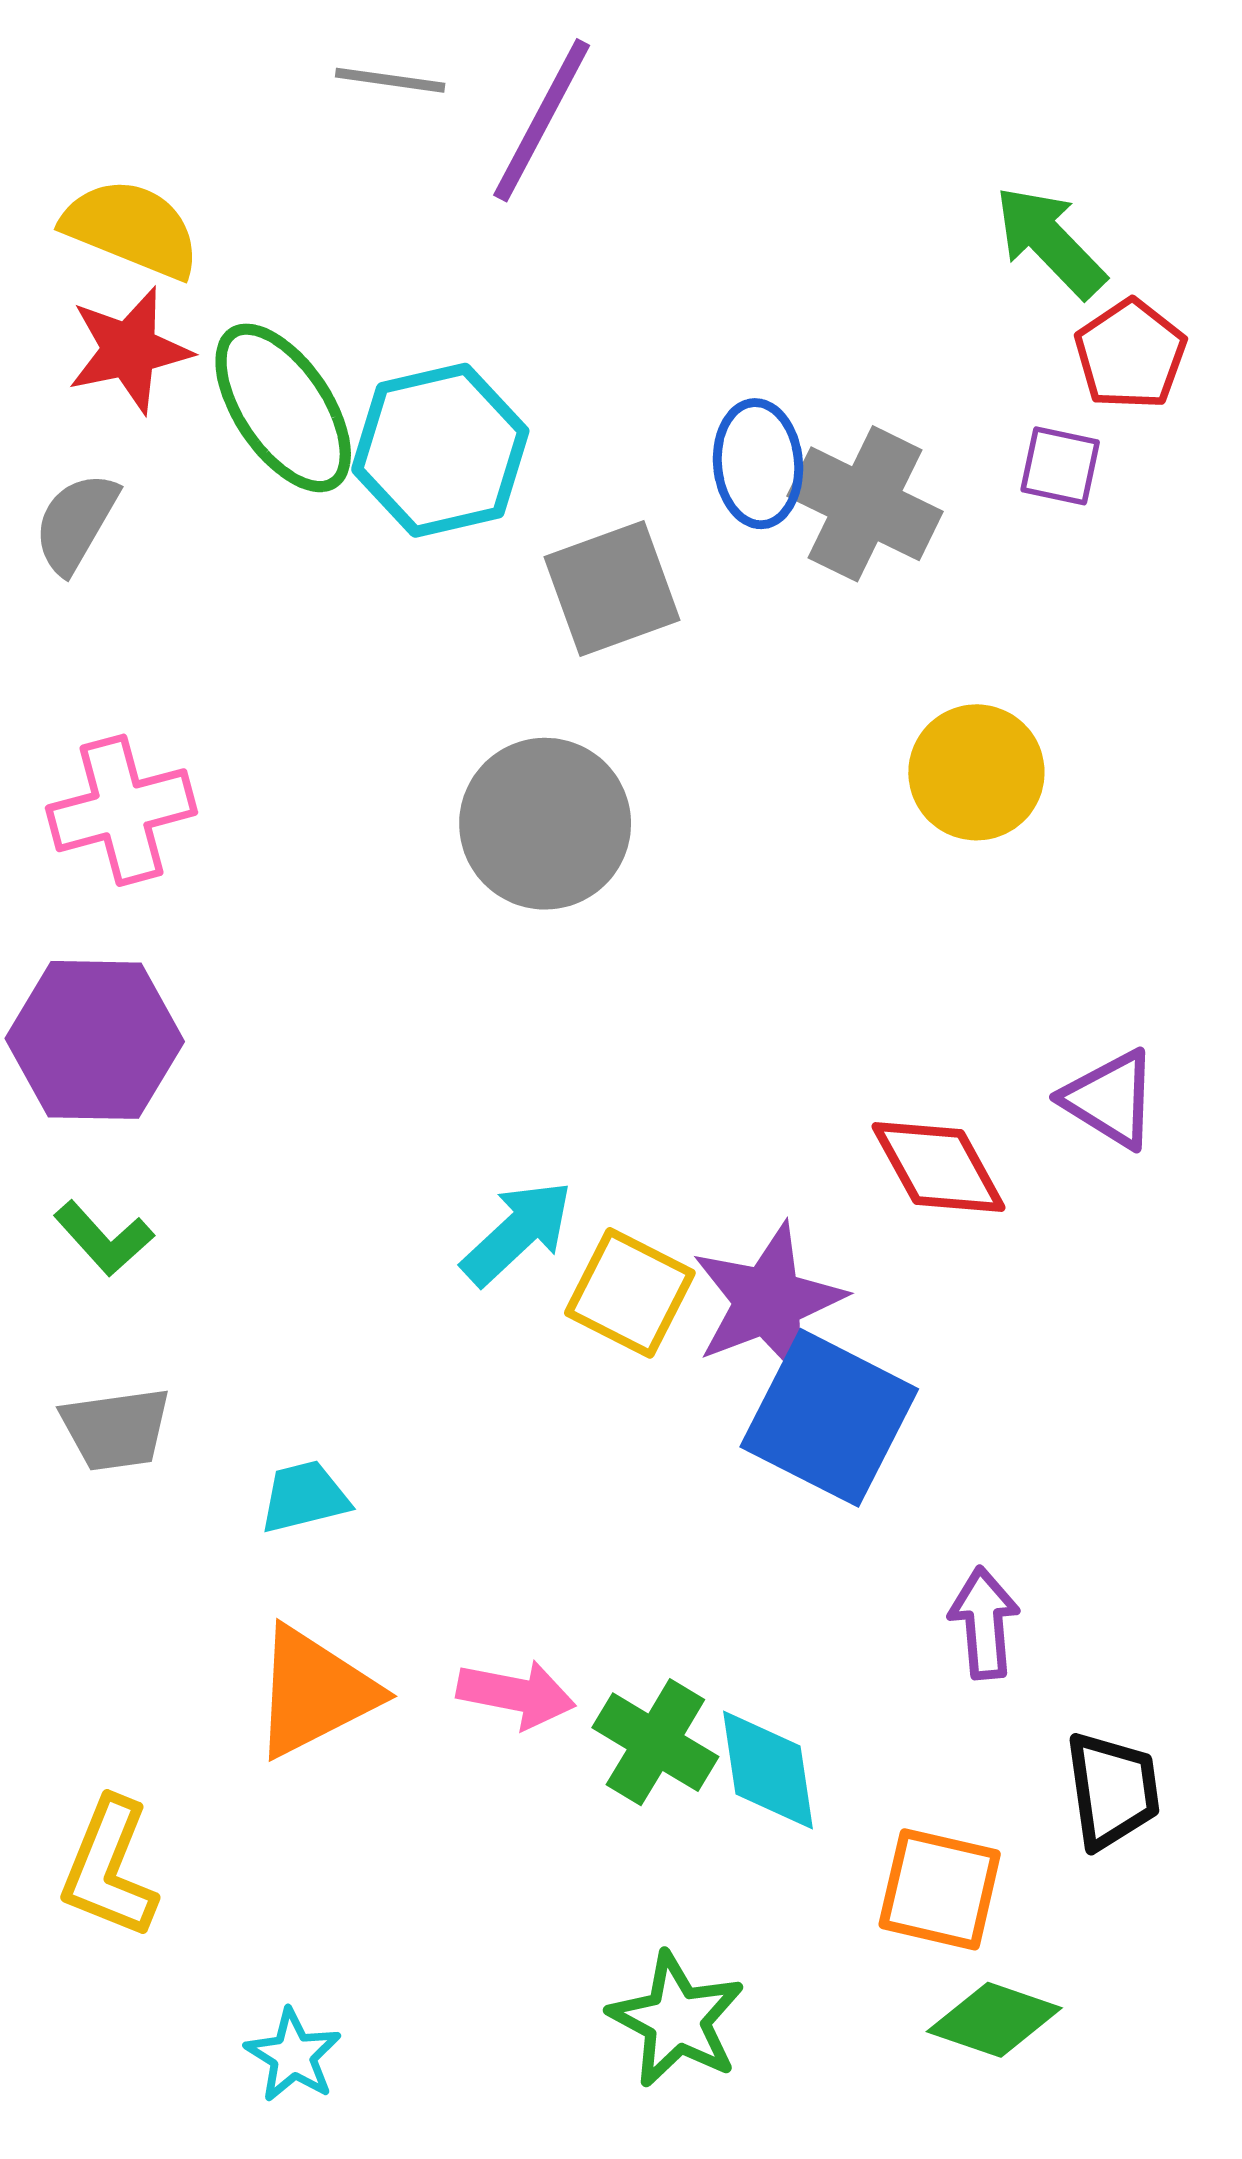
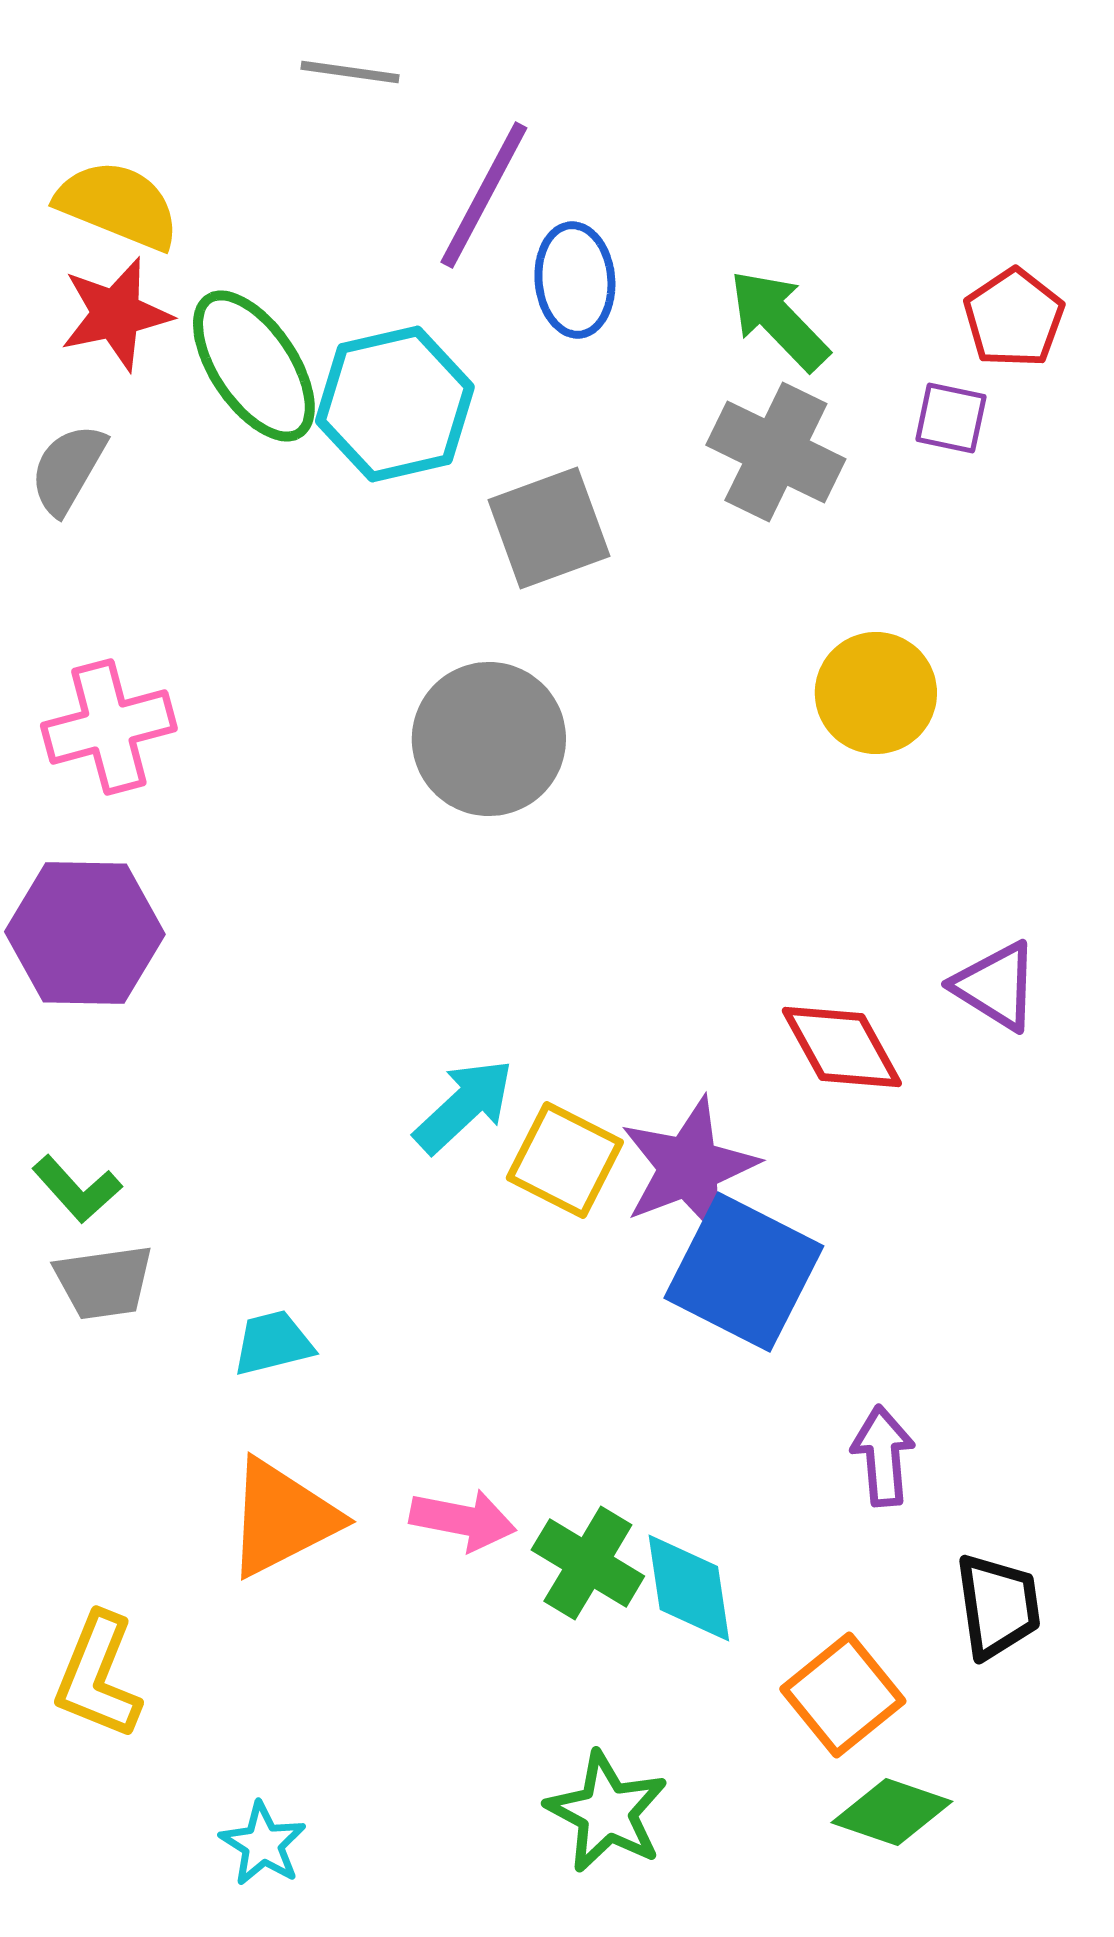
purple line: (542, 120) -> (484, 195), moved
green arrow: (1050, 242) -> (779, 320), moved
blue ellipse: (758, 464) -> (575, 280), moved
green L-shape: (104, 1238) -> (77, 1189), moved
orange square: (940, 1889) -> (843, 1695), turned 38

